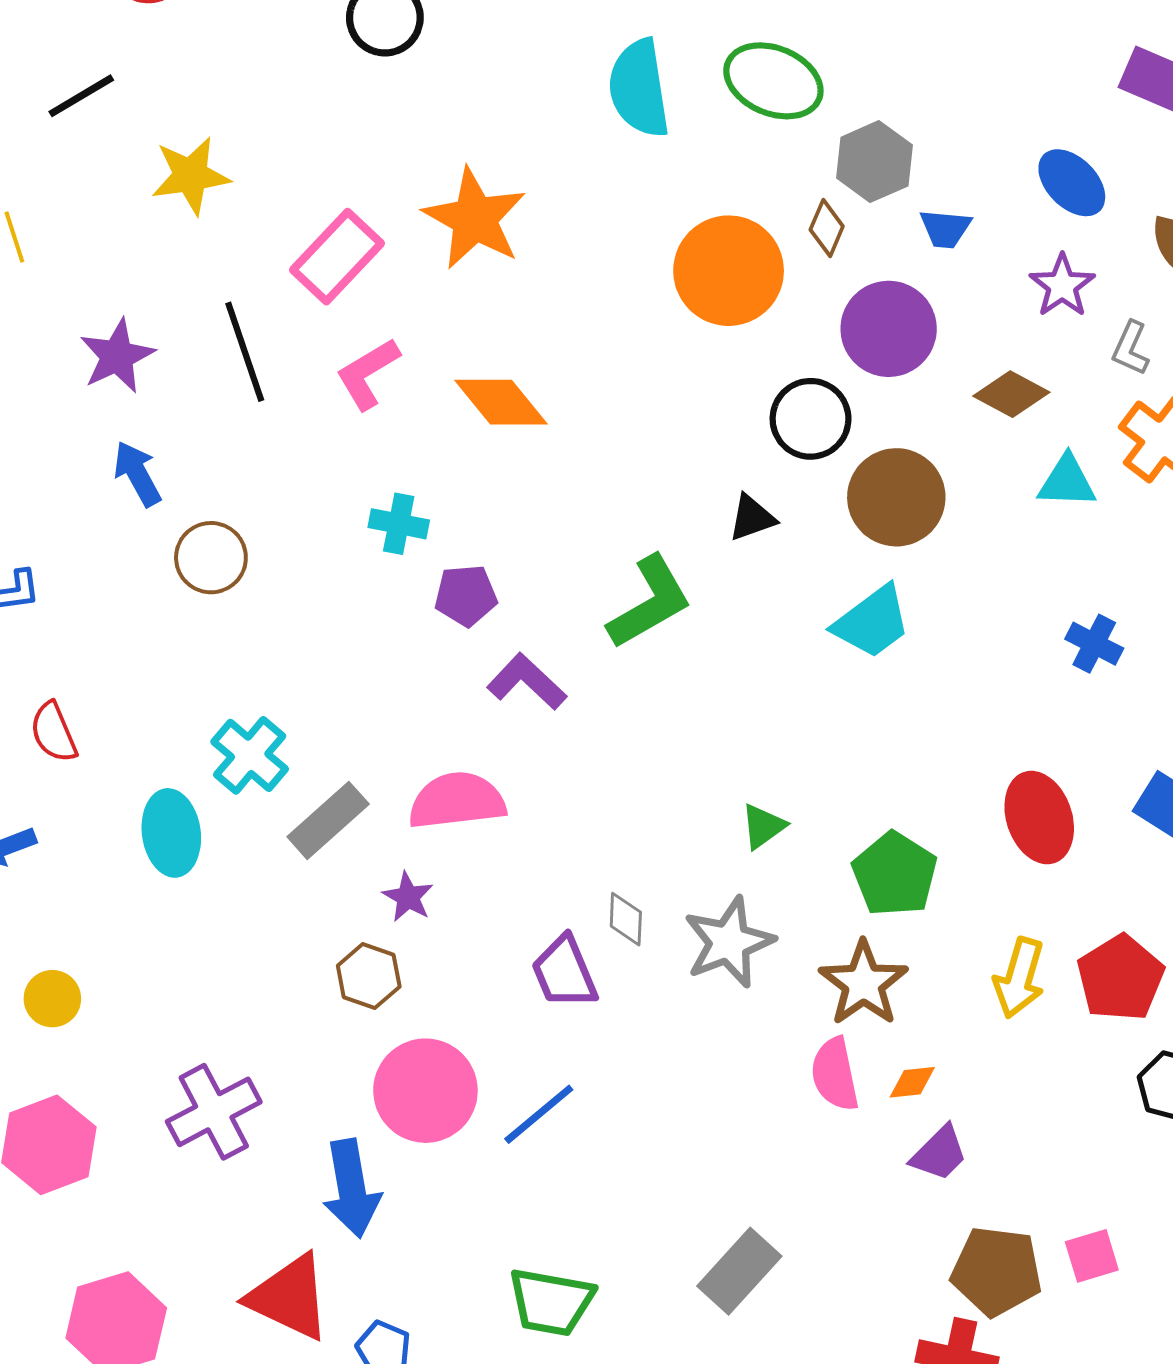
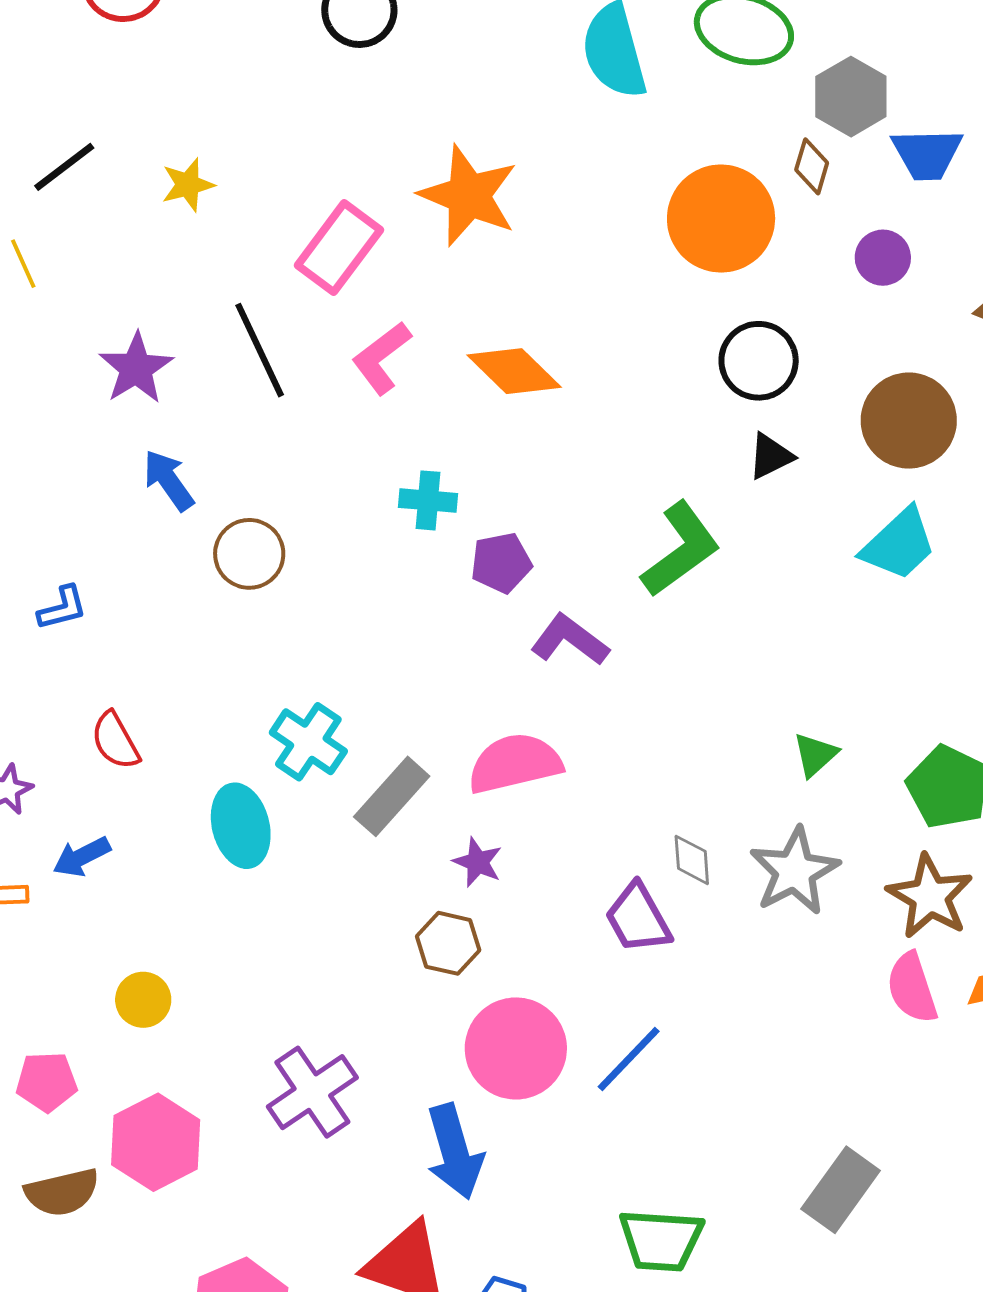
black line: (81, 96) -> (64, 167), moved
yellow star: (191, 176) -> (188, 185), size x0.7
blue trapezoid: (945, 229) -> (927, 154), size x1.4
purple circle: (889, 329) -> (883, 258), size x0.6
black circle: (811, 419) -> (759, 361), moved

